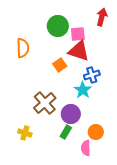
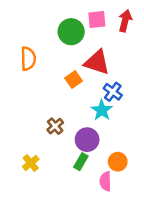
pink square: (78, 34) -> (97, 19), moved
blue cross: (92, 75) -> (113, 92), turned -35
brown cross: (45, 103) -> (55, 126), size x0.6
yellow cross: (25, 133) -> (31, 163), turned 32

